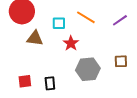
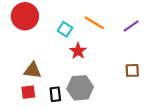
cyan square: (59, 23) -> (65, 29), turned 32
brown triangle: (35, 38) -> (33, 70), moved
gray hexagon: (88, 69) -> (80, 88), moved

